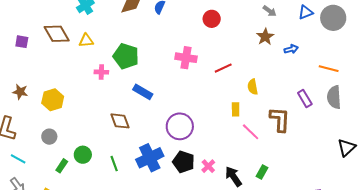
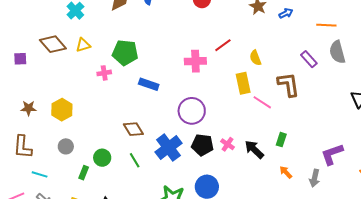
pink cross: (186, 58) -> (195, 61), moved
yellow rectangle: (236, 109) -> (243, 83), size x1.5
brown diamond: (120, 121) -> (133, 129), moved

